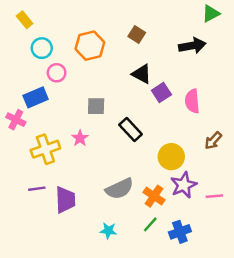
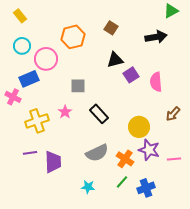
cyan circle: (42, 48) -> (22, 46), moved
pink circle: (57, 73) -> (46, 59), size x1.5
black triangle: (142, 74) -> (115, 60), turned -42
black rectangle: (131, 129) -> (99, 114), moved
purple star: (184, 185) -> (149, 150), turned -30

